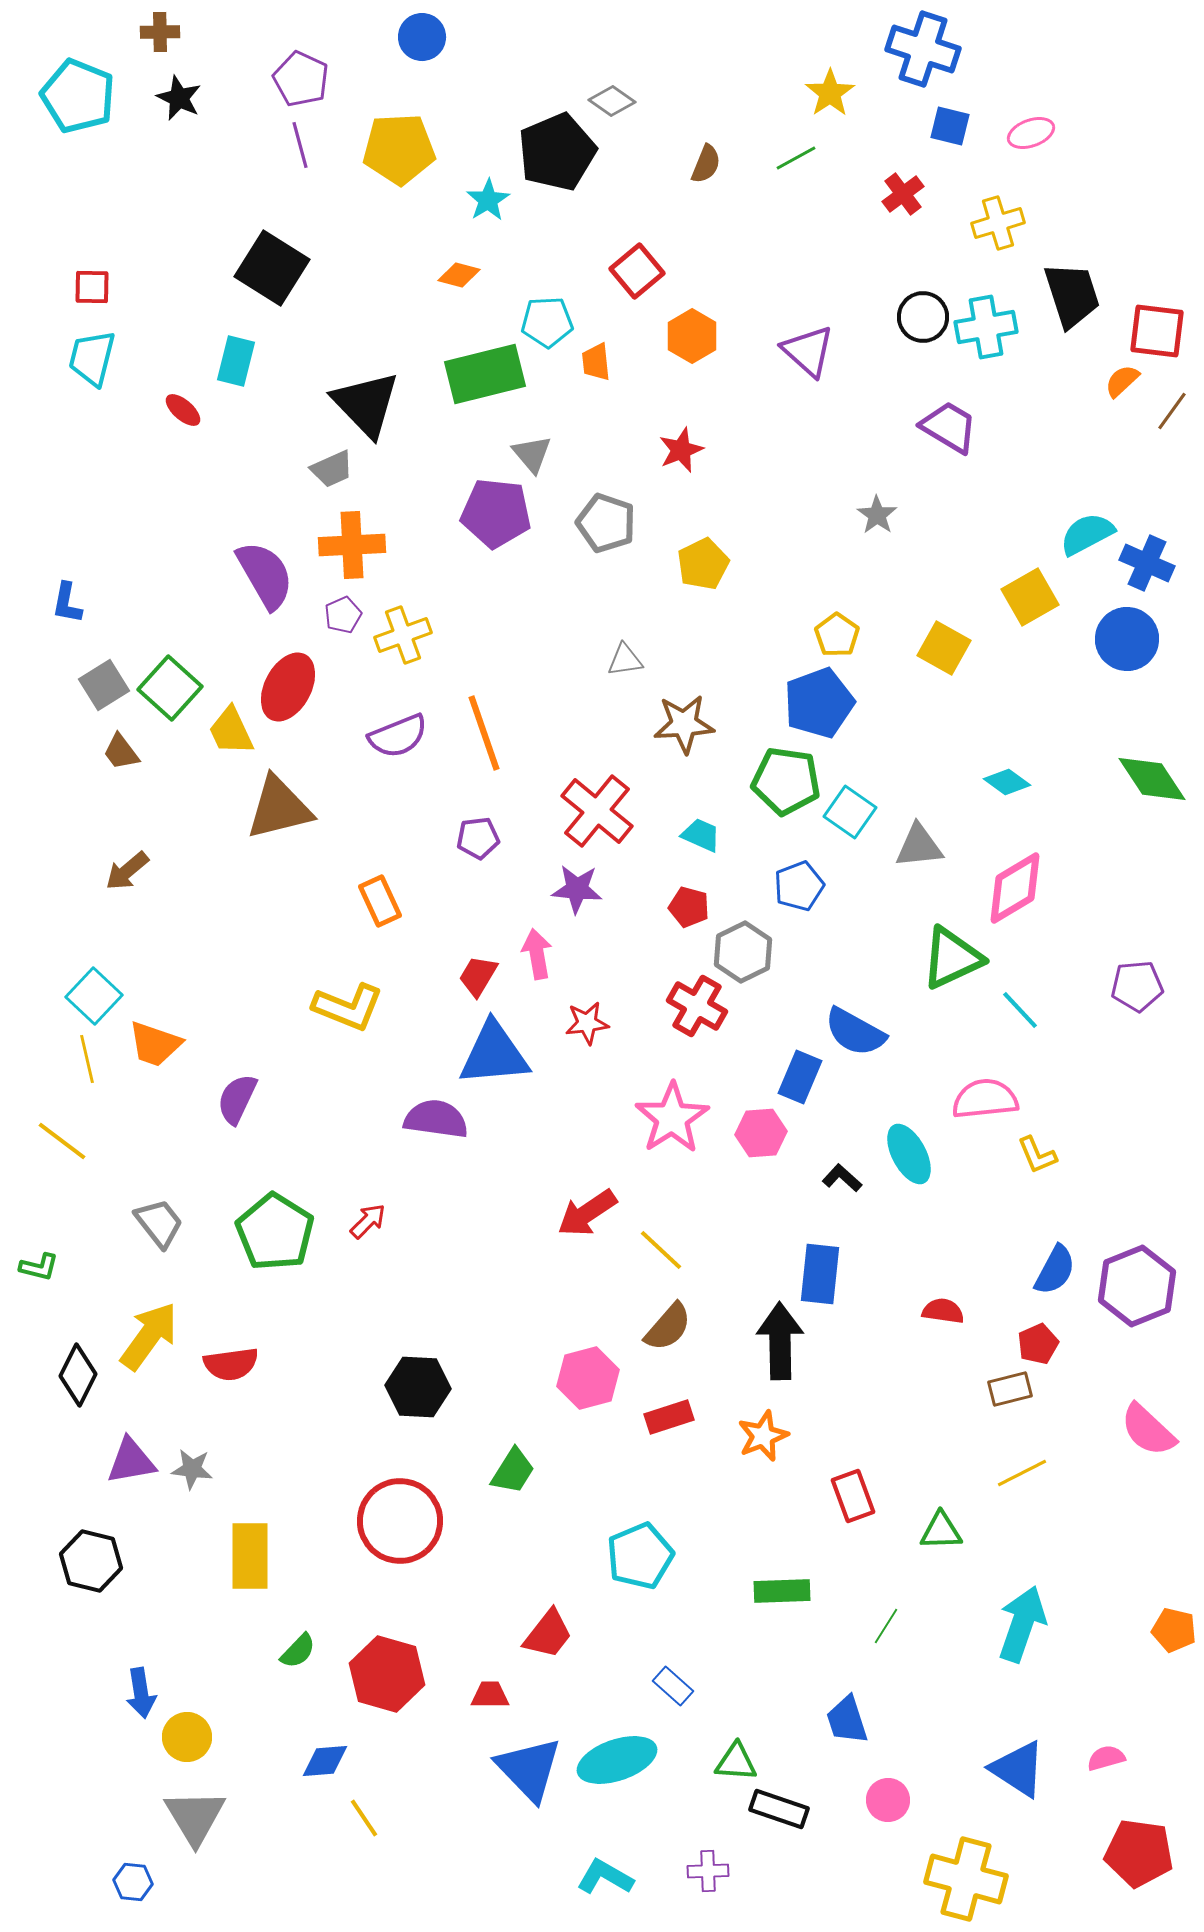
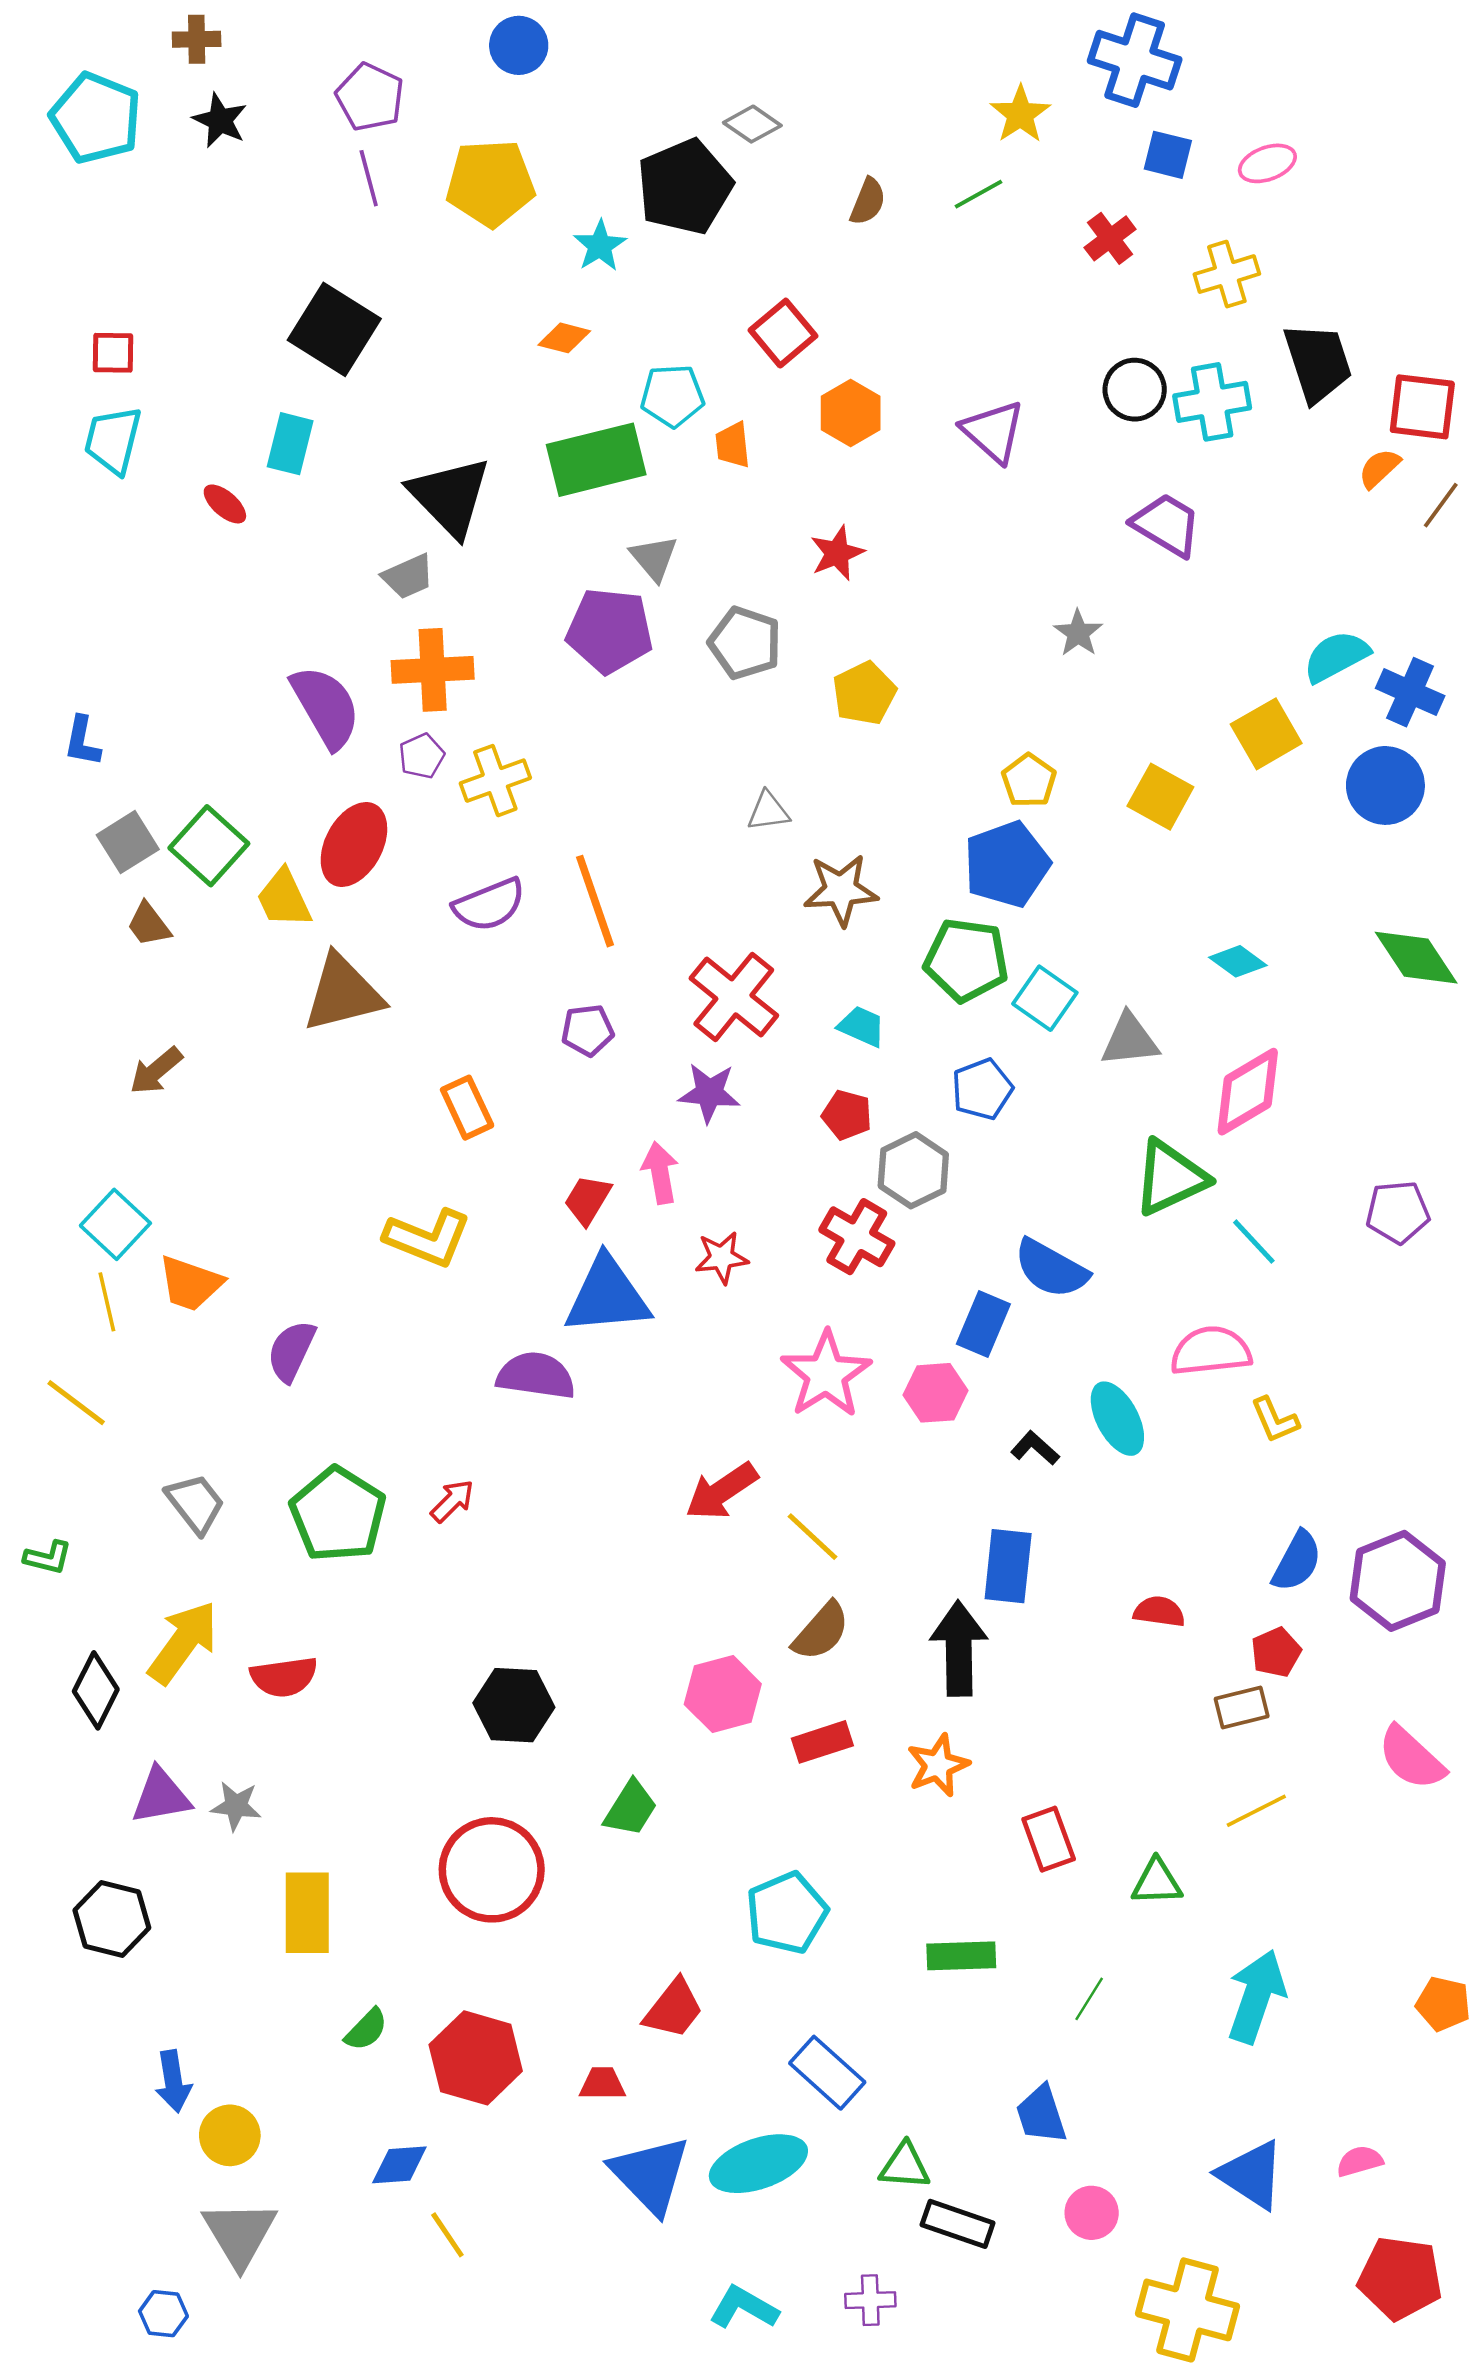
blue rectangle: (673, 1686) -> (827, 2073), size x1.5

